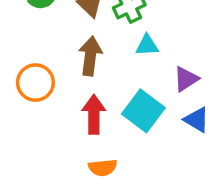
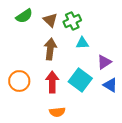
orange circle: (35, 83) -> (19, 81), moved

